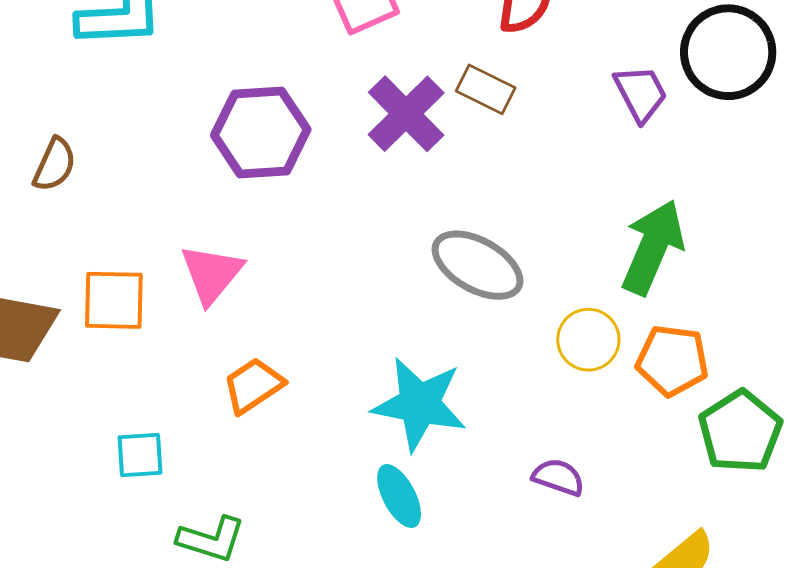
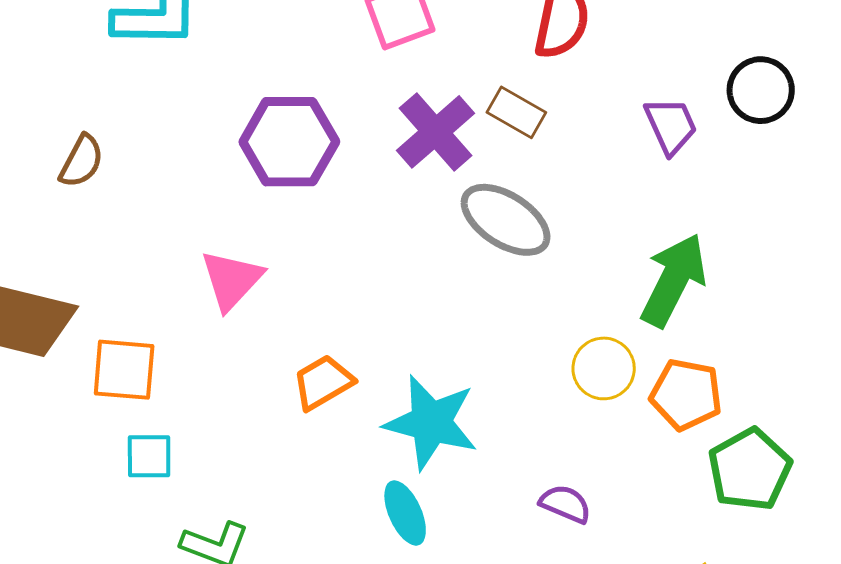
black circle: (728, 52) -> (761, 90), size x0.7
gray ellipse: (477, 265) -> (506, 220), moved
orange square: (114, 300) -> (124, 370), moved
orange trapezoid: (253, 385) -> (323, 382), moved

